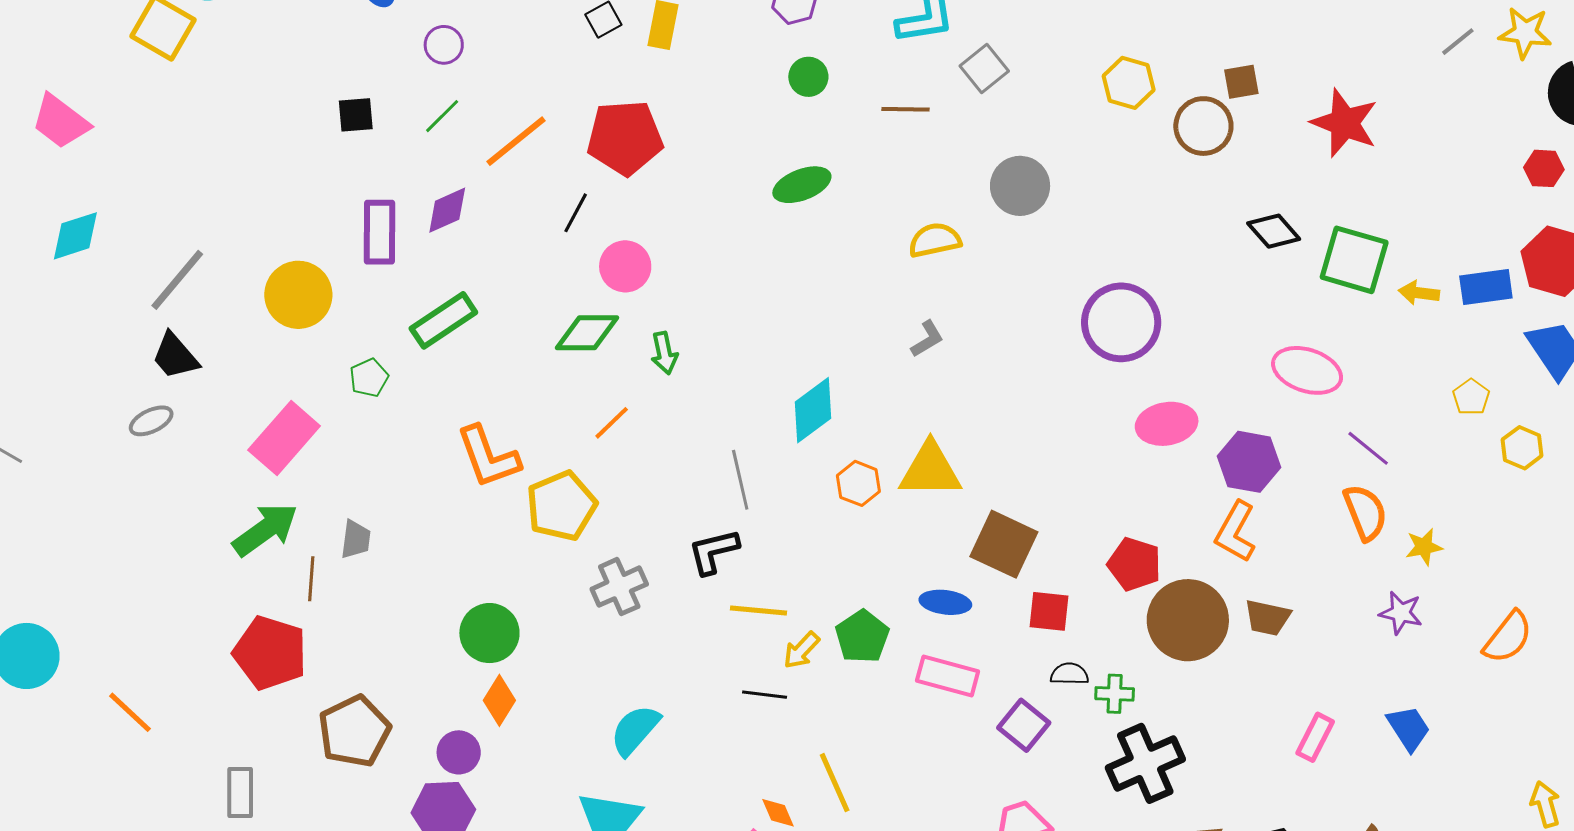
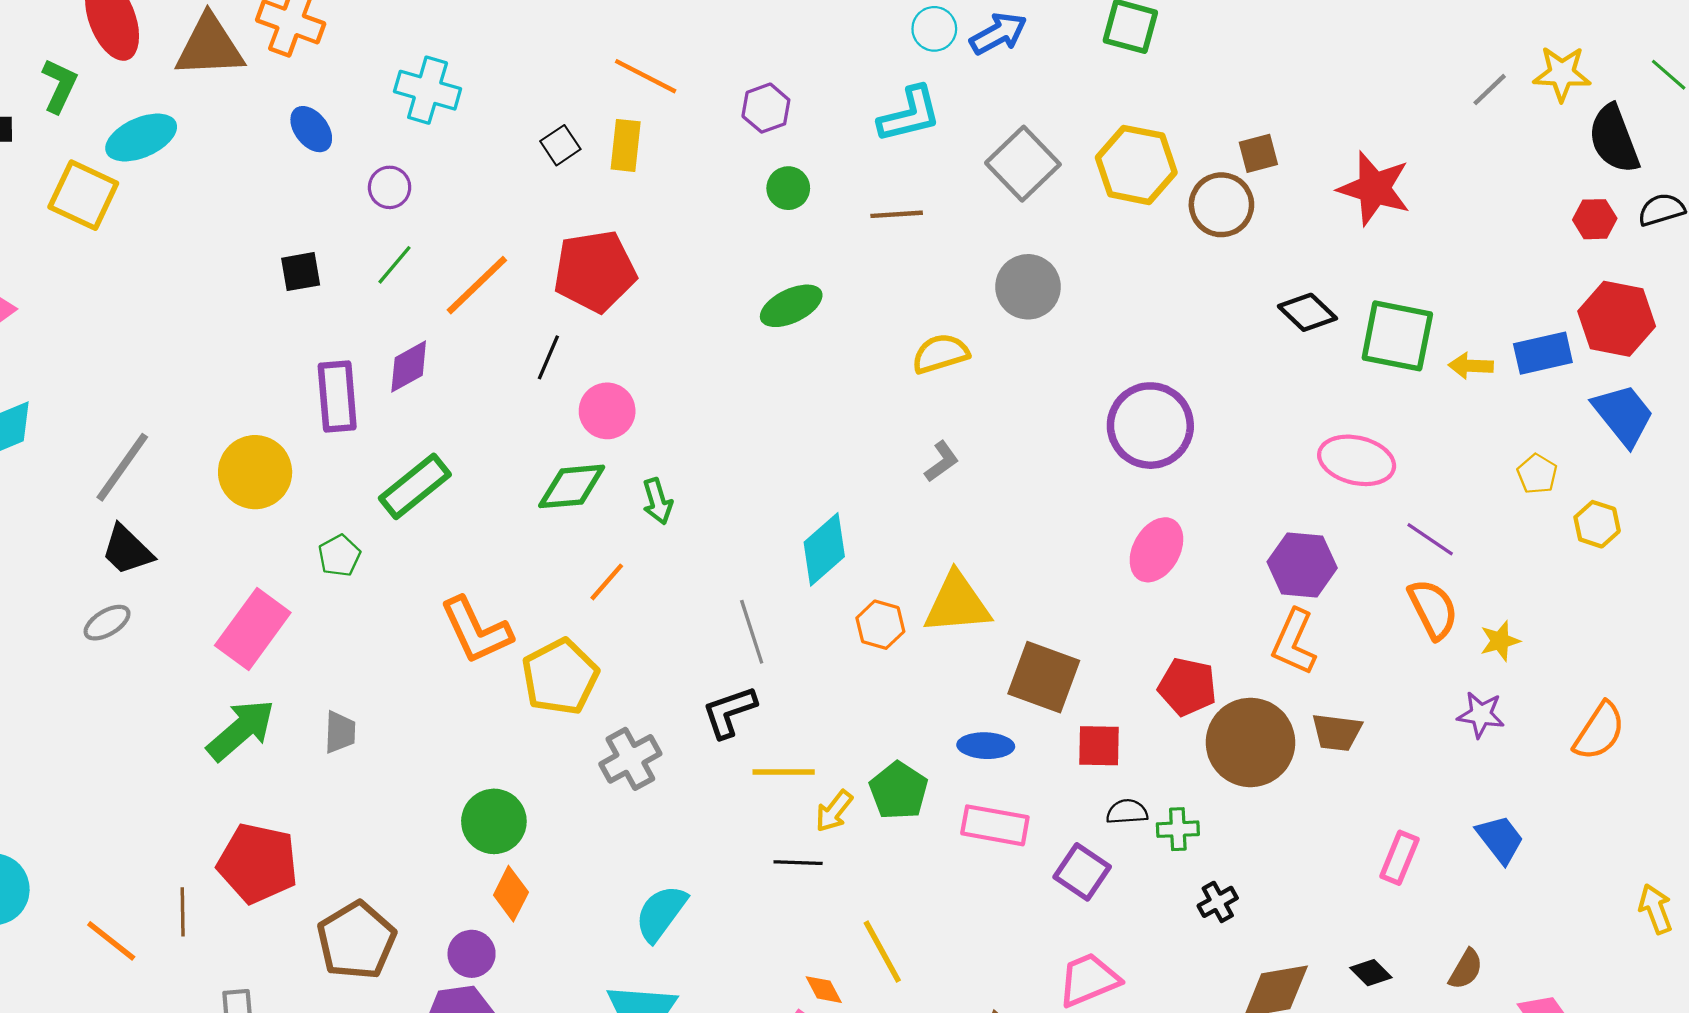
gray square: (984, 68) -> (1023, 164), moved, size x1.4
yellow hexagon: (1129, 83) -> (1136, 165), size x1.4
pink ellipse: (1167, 424) -> (1156, 550), moved, turned -46
brown line: (311, 579) -> (183, 912), moved
black cross: (1145, 763) -> (1218, 902), size x0.5

